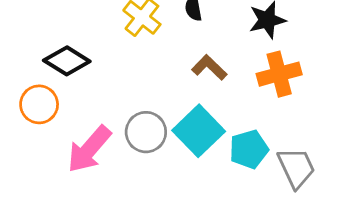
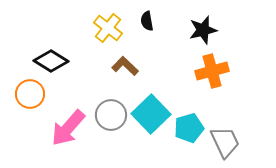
brown L-shape: (209, 67) -> (125, 66), moved

